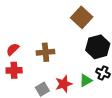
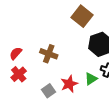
brown cross: (46, 52) -> (49, 54), turned 30
red cross: (14, 70) -> (19, 74), turned -35

